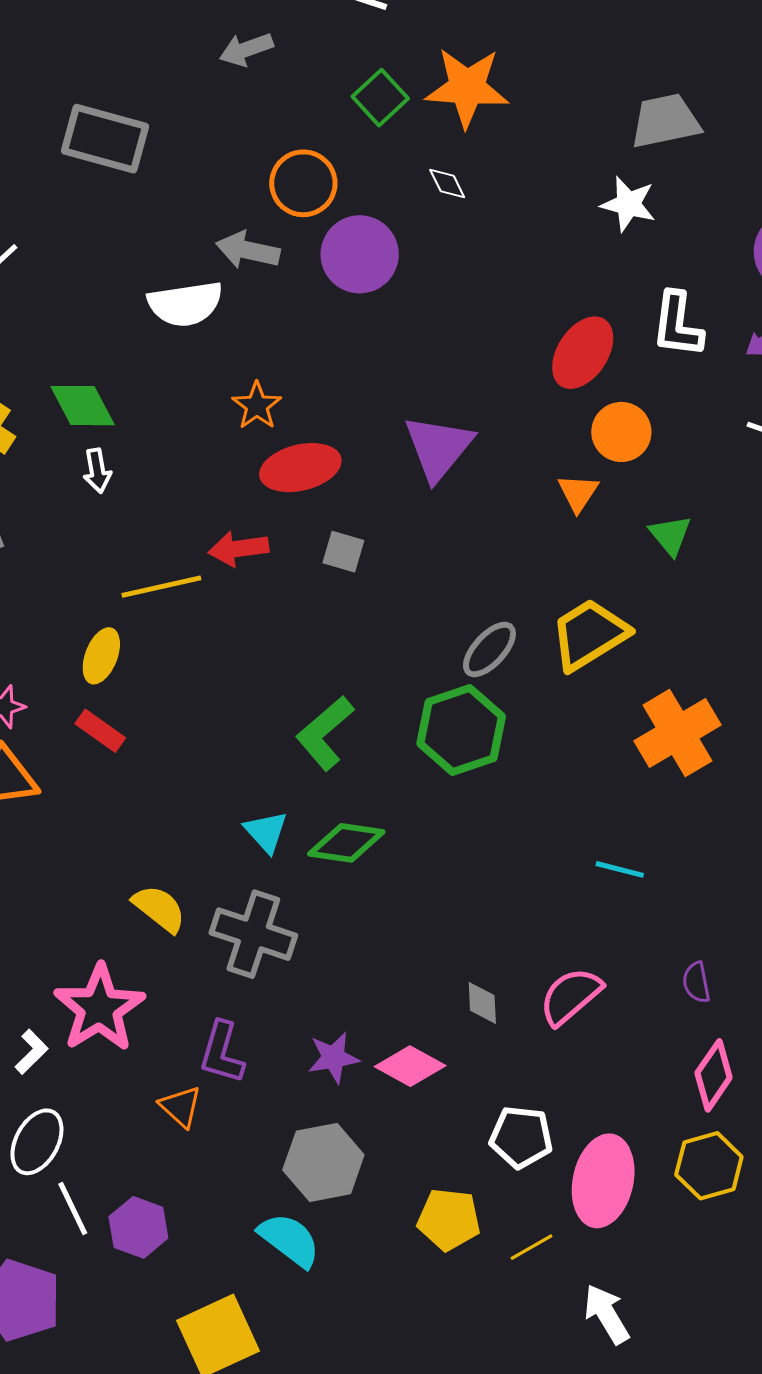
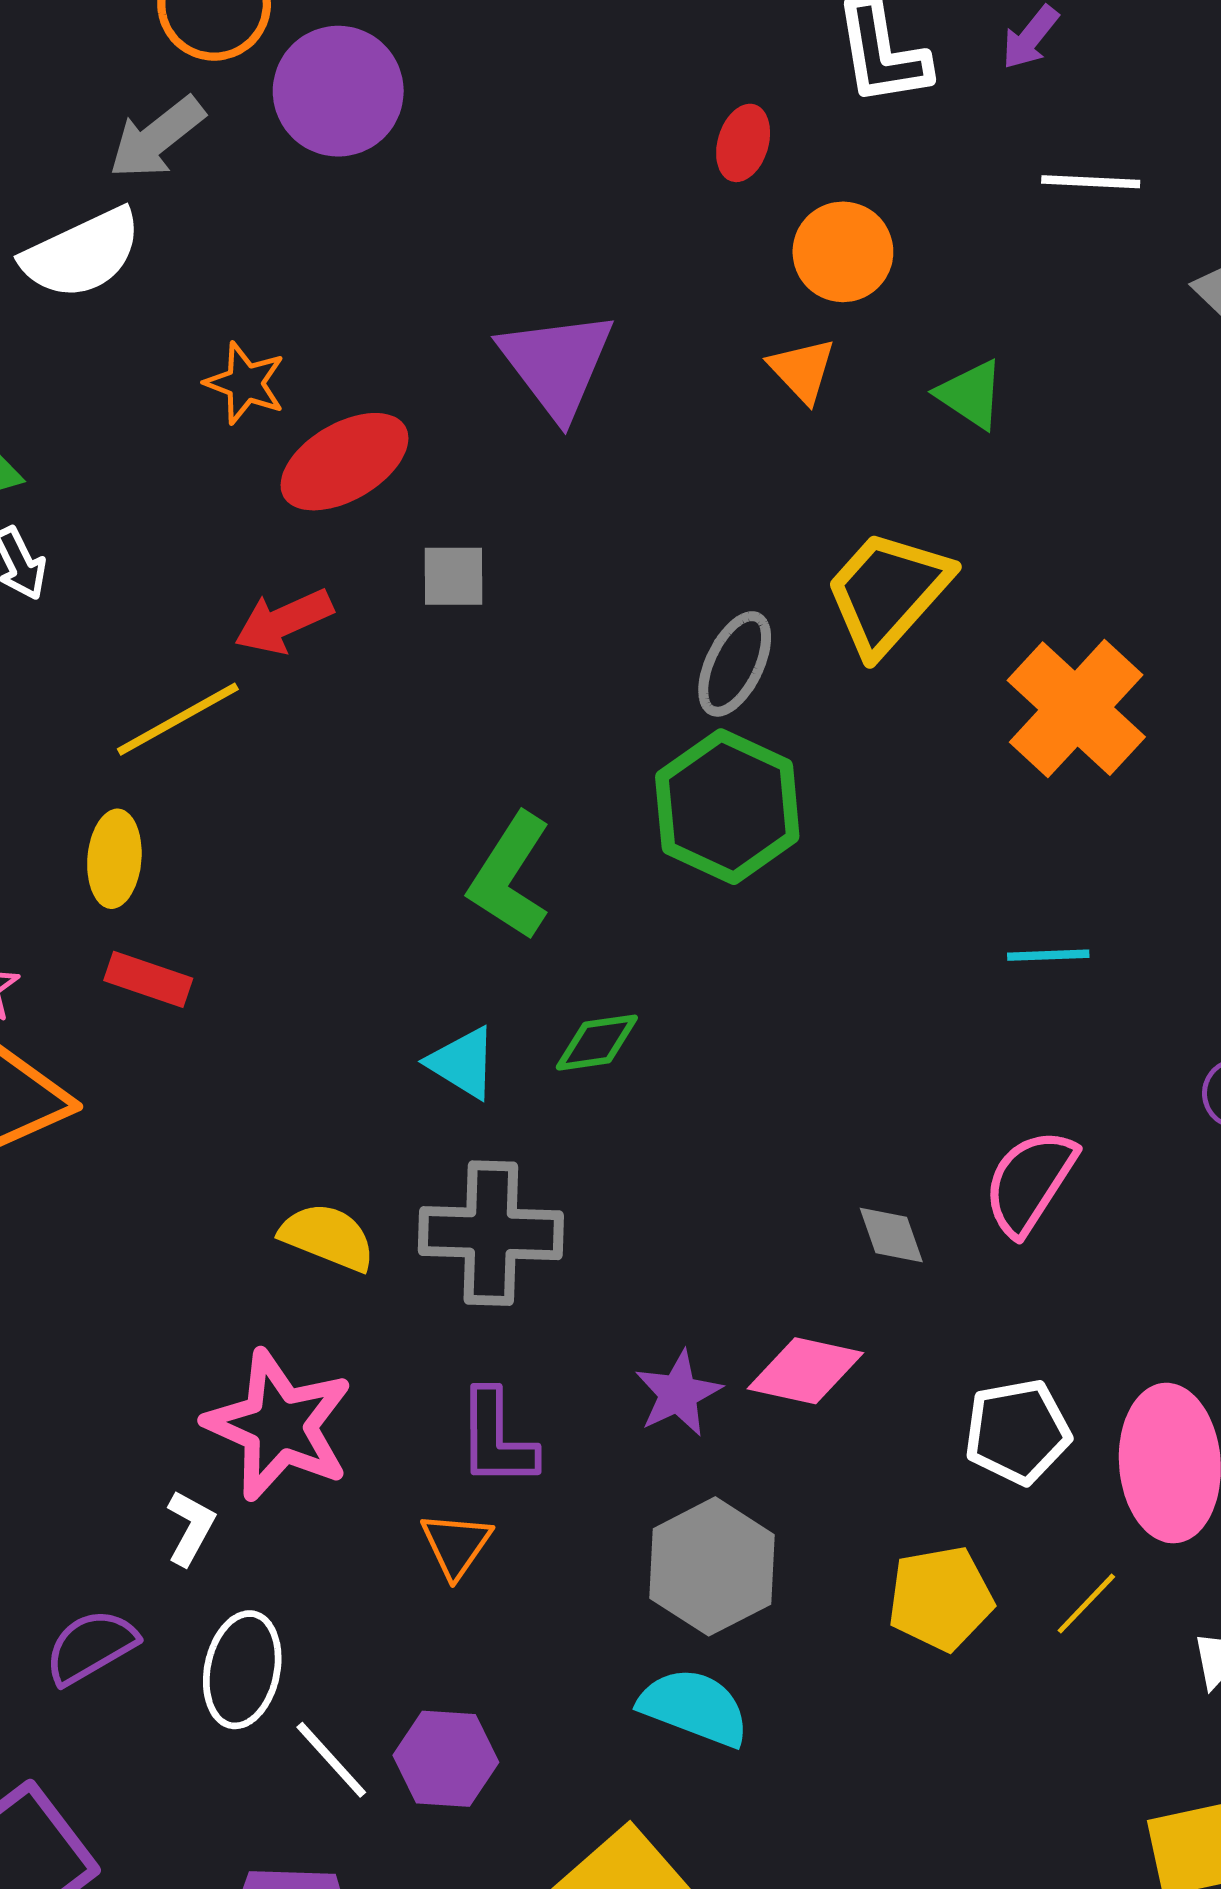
gray arrow: (248, 250) -> (157, 138), turned -34
red ellipse: (583, 353) -> (743, 143), size x0.6
green diamond: (346, 843) -> (597, 1043), size x0.7
orange triangle: (181, 1107) -> (456, 1545), turned 39

